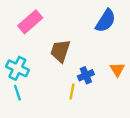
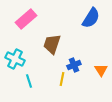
orange triangle: (117, 69) -> (101, 70), moved
cyan line: (17, 93) -> (29, 81), moved

